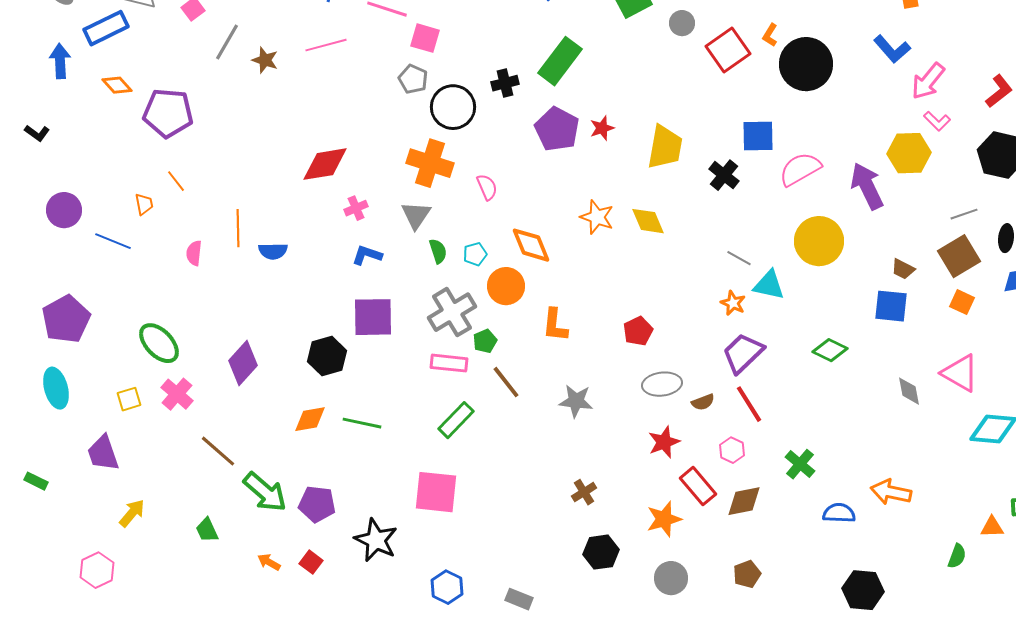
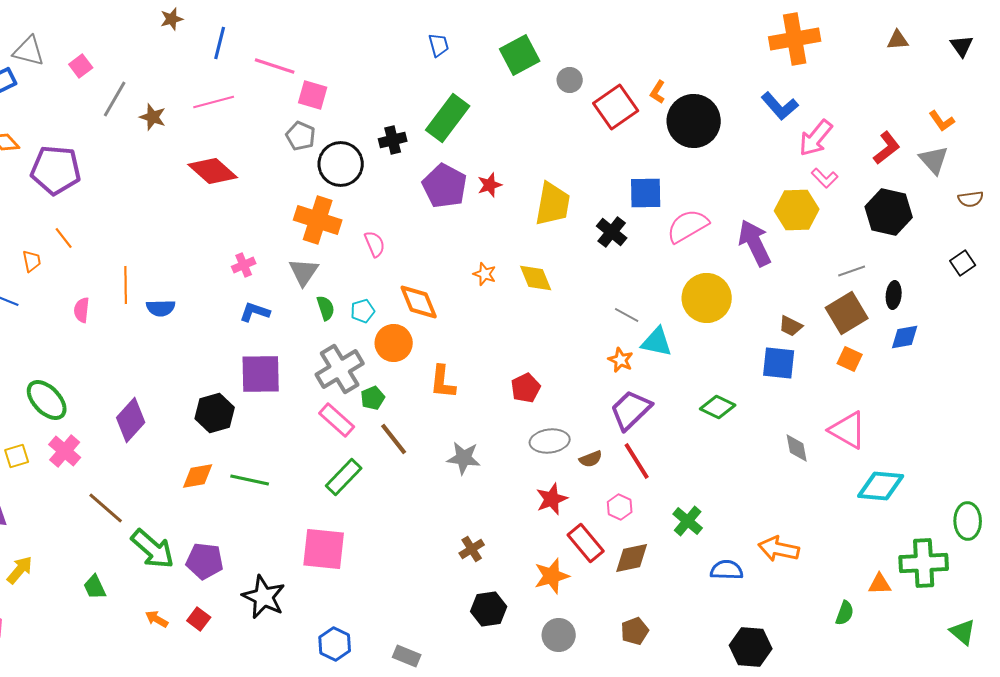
red diamond: (325, 164) -> (213, 171), moved, turned 51
orange star: (597, 217) -> (485, 274), size x0.7
pink rectangle: (449, 363) -> (337, 420), turned 36

